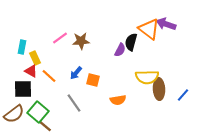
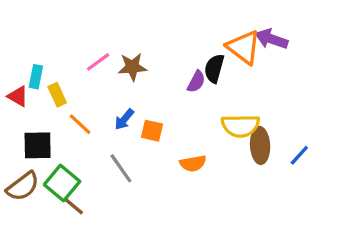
red triangle: (31, 71) -> (18, 96), moved

